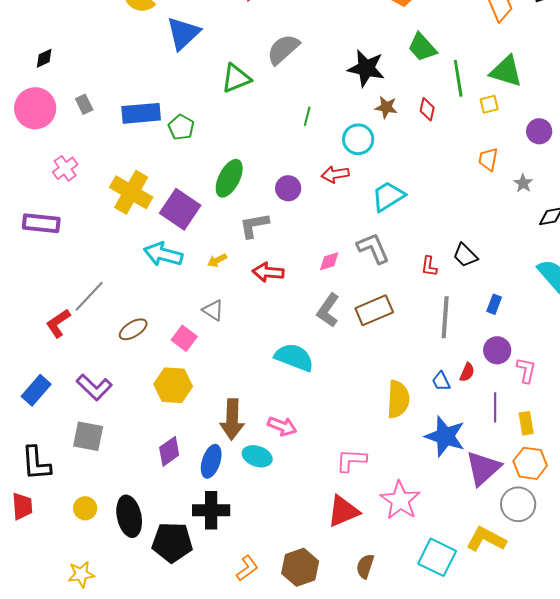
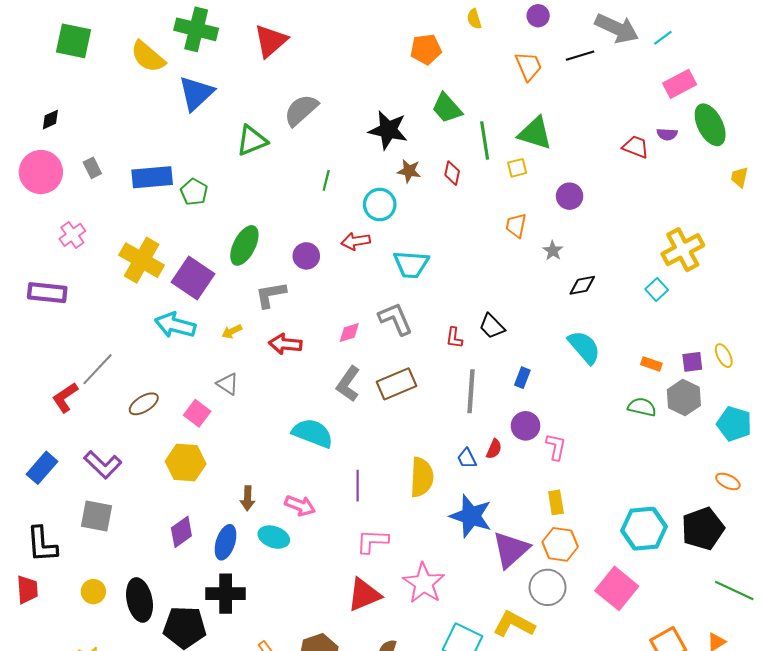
cyan trapezoid: (388, 196) -> (411, 264), turned -144
purple line: (495, 407) -> (358, 486), moved
brown arrow: (232, 419) -> (248, 498), size x0.6

